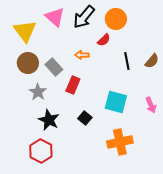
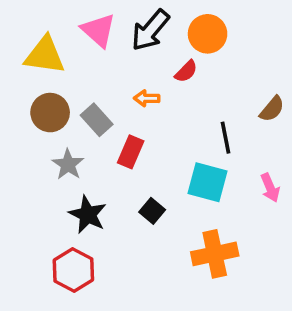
yellow triangle: (25, 31) -> (45, 55), turned -45
black line: (127, 61) -> (225, 138), moved

